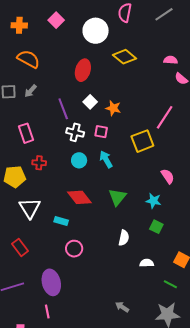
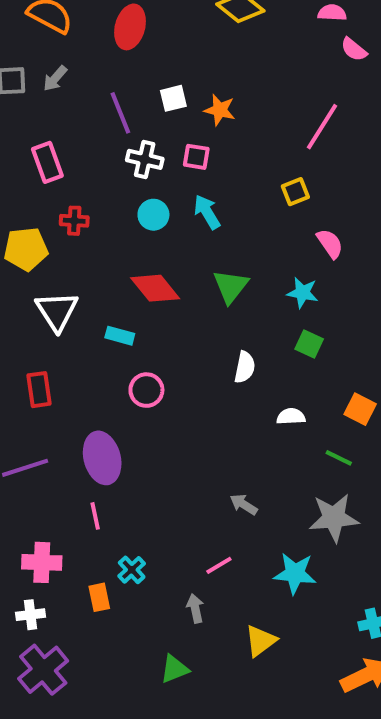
red ellipse: (83, 70) -> (130, 27), moved
white square: (90, 102) -> (173, 98), turned 32
yellow square: (142, 141) -> (295, 192), moved, size x0.6
red rectangle: (20, 247) -> (39, 390), turned 30

